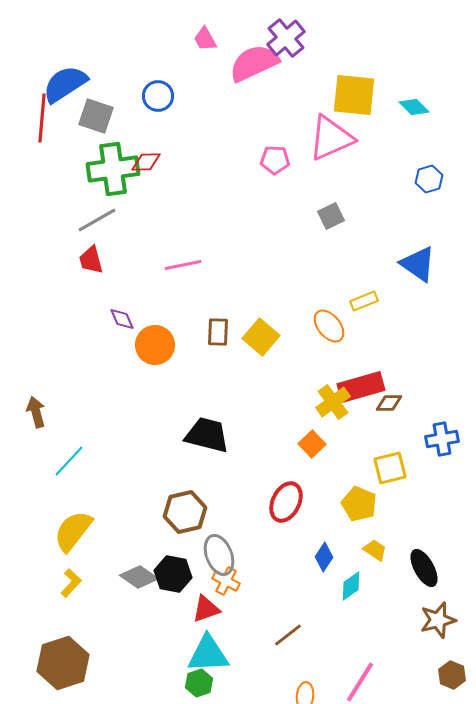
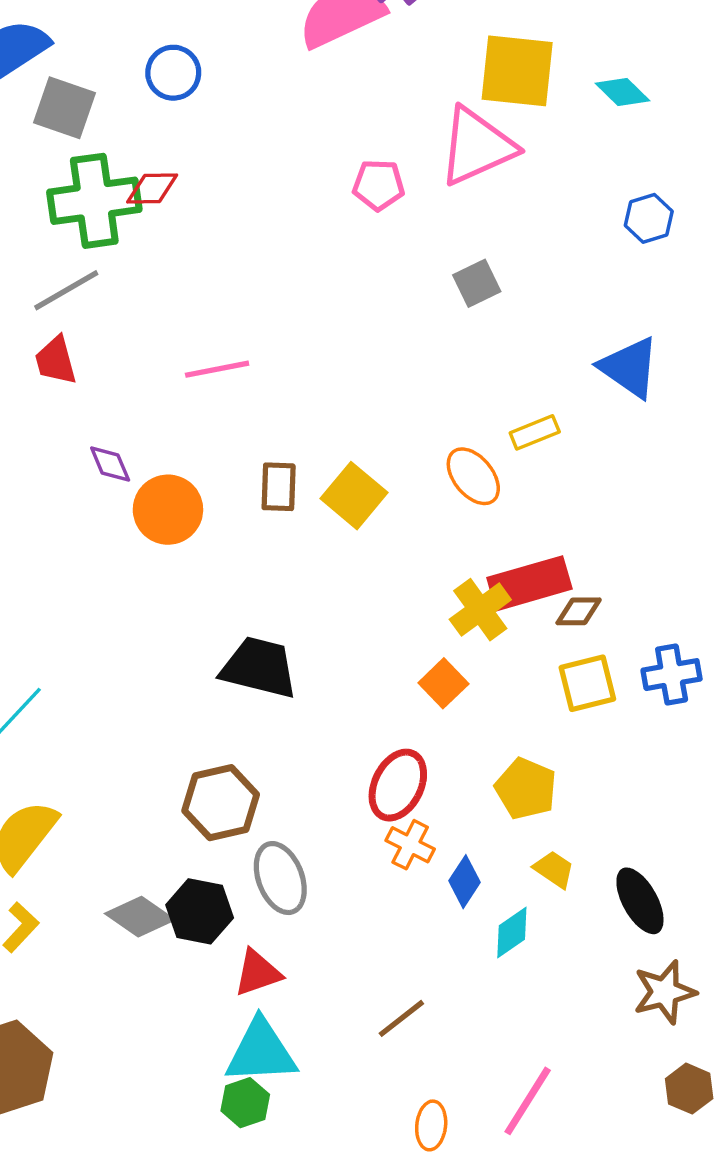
yellow square: (390, 468) -> (587, 683), moved
orange cross: (226, 581) -> (410, 845), moved

